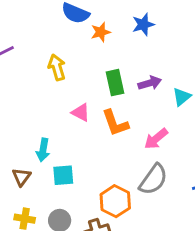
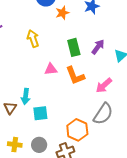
purple arrow: (150, 83) -> (98, 47), turned -35
pink triangle: (81, 112) -> (51, 69), turned -32
brown triangle: (21, 177) -> (10, 108), moved

